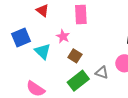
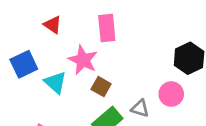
pink star: (63, 36) -> (83, 60), size x1.5

